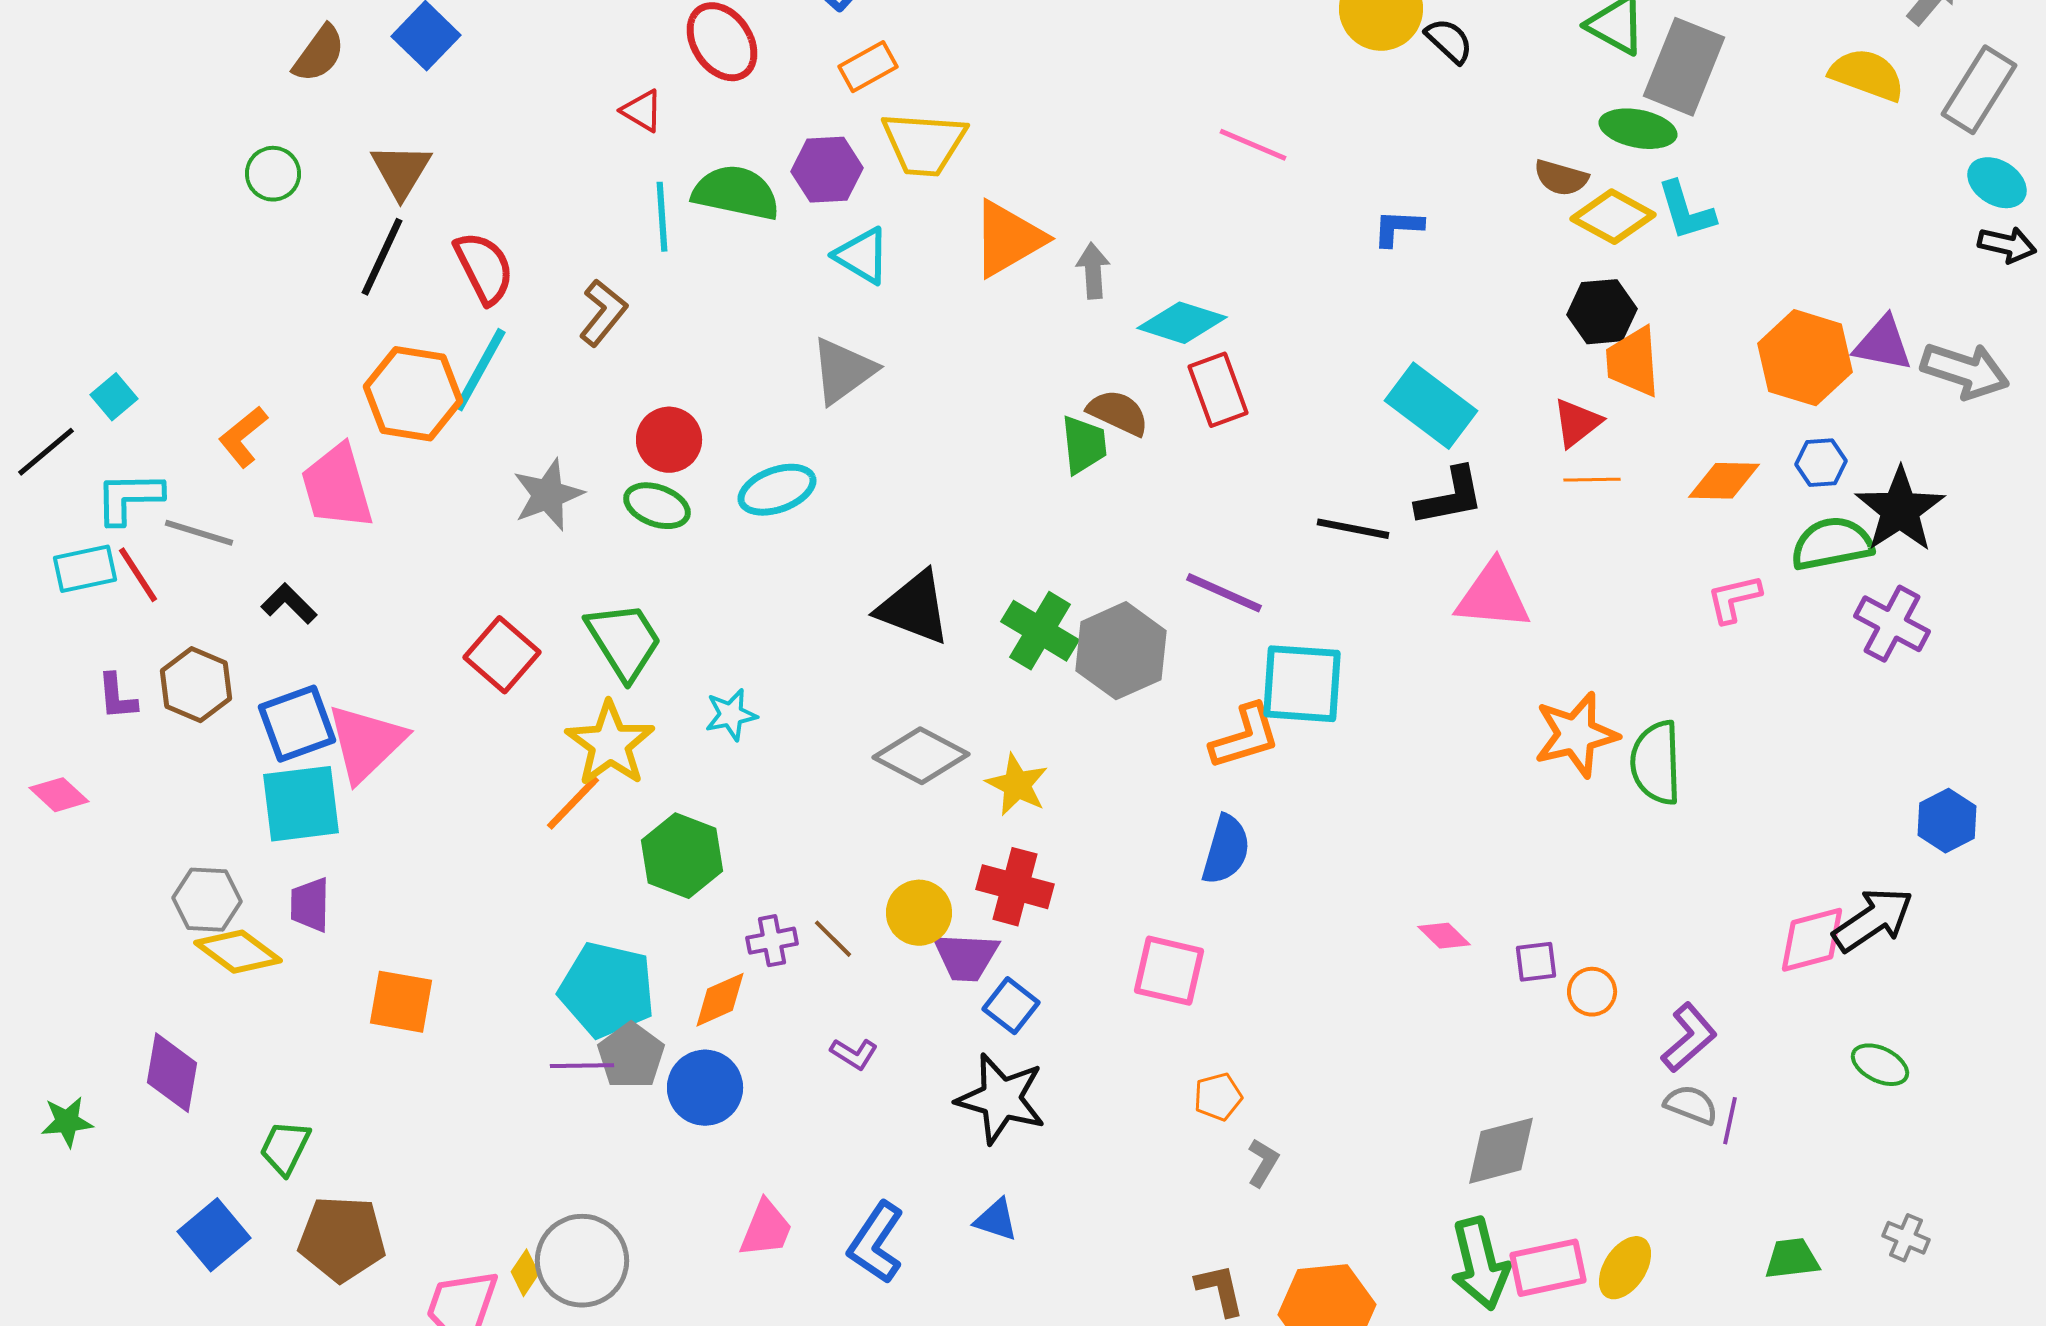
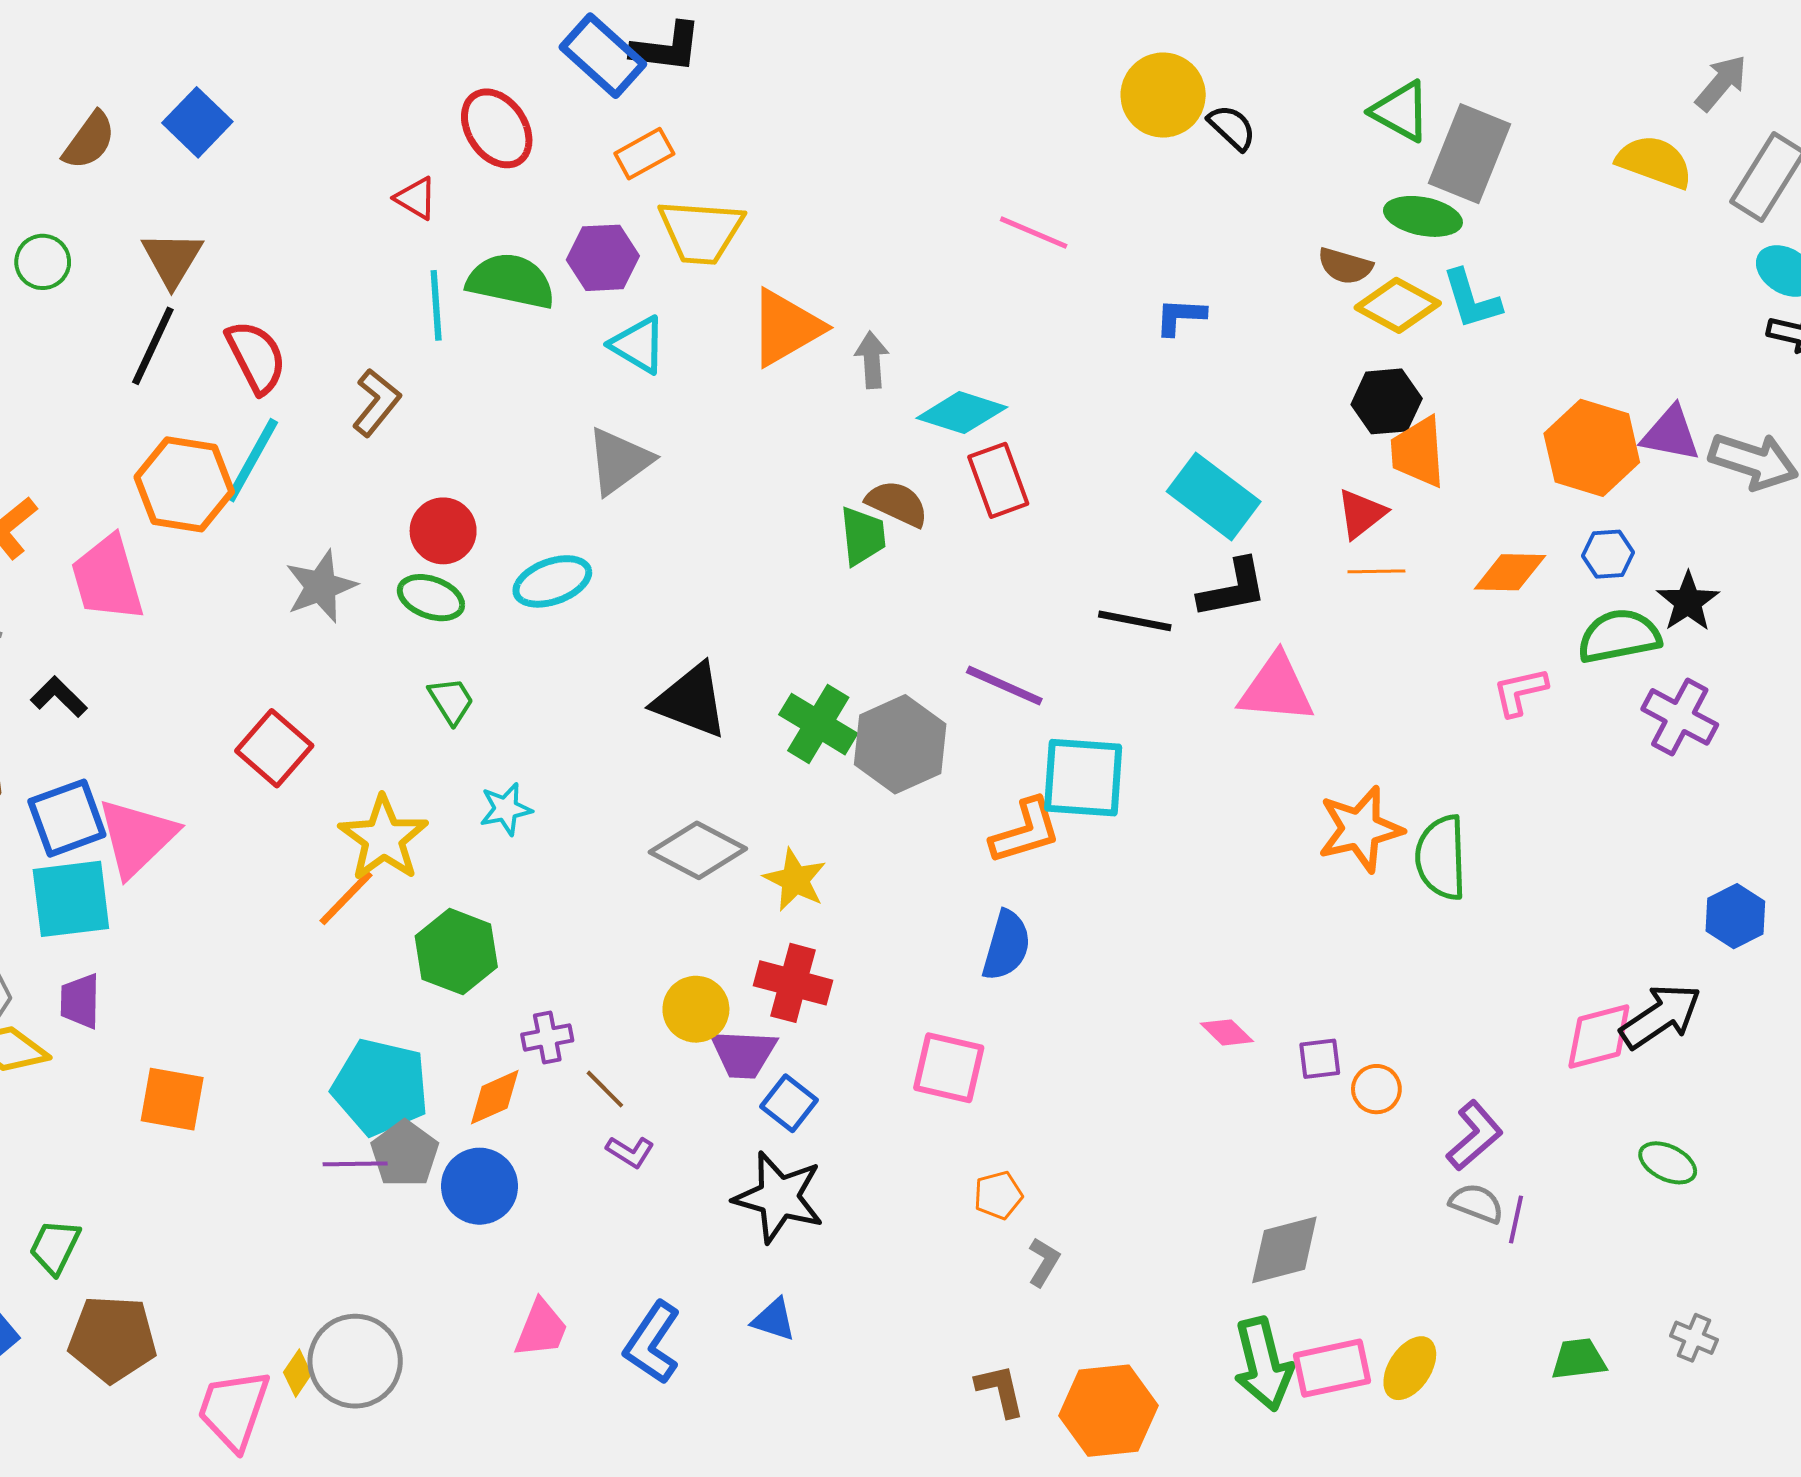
black star: (1900, 510) -> (1688, 602), size x0.7
green trapezoid: (624, 641) -> (451, 701), moved, size x0.6
brown line: (833, 939) -> (605, 1089), moved

